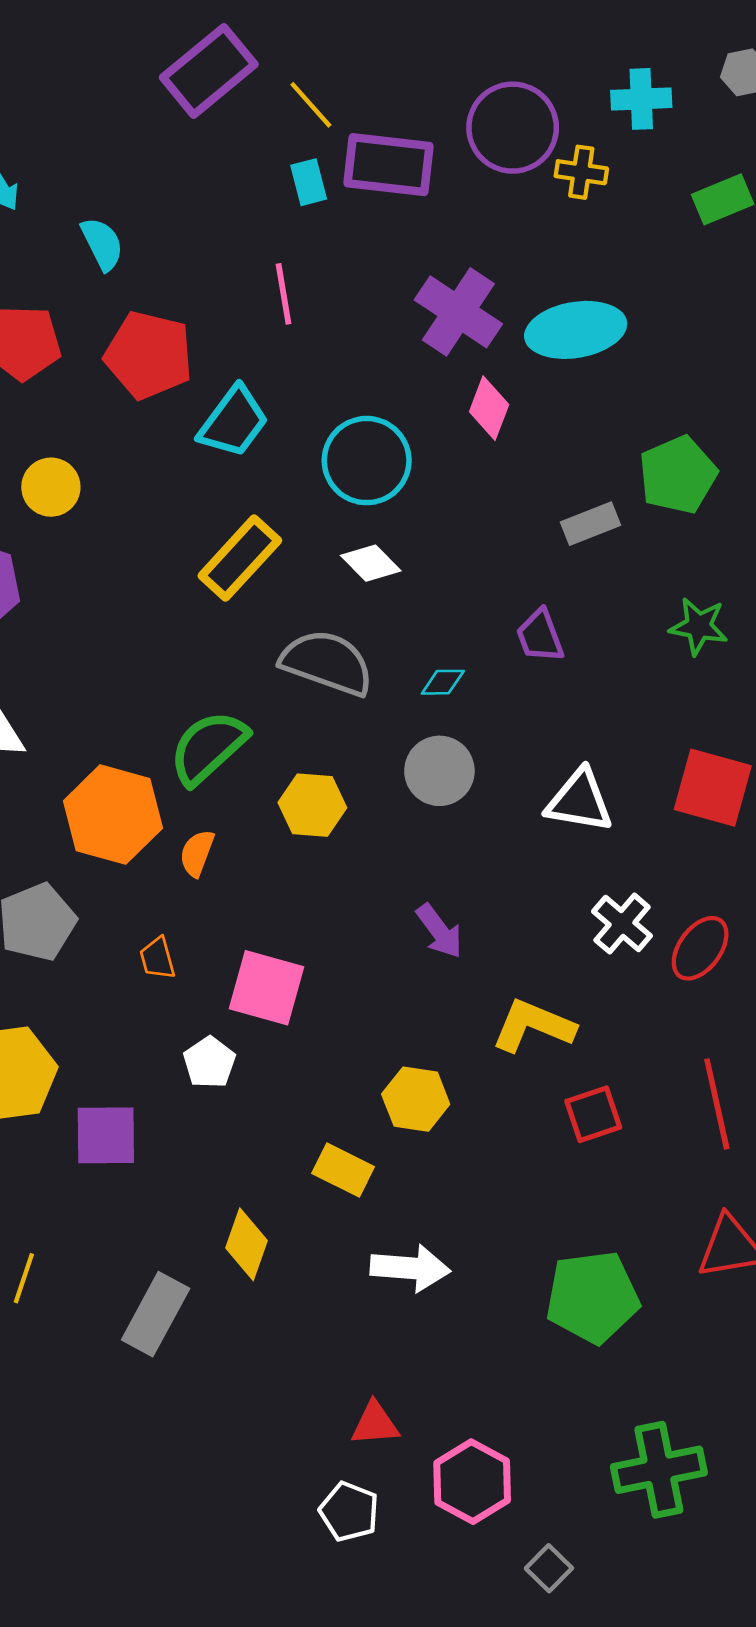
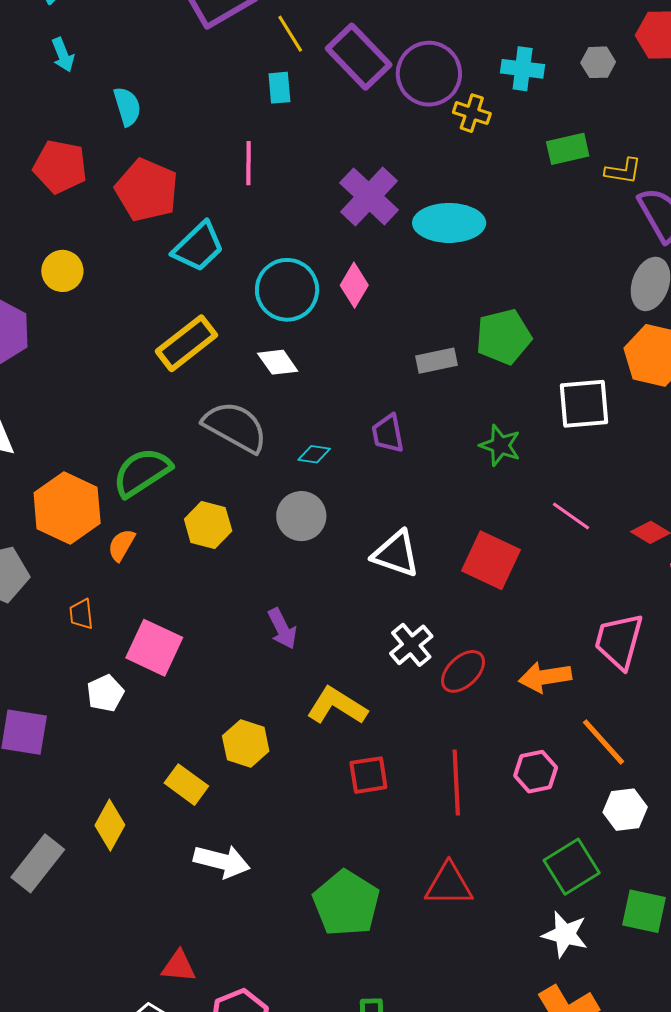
purple rectangle: (388, 165) -> (359, 57), moved, turned 30
pink diamond: (489, 408) -> (354, 285), moved
green pentagon: (592, 1297) -> (346, 903), turned 30

